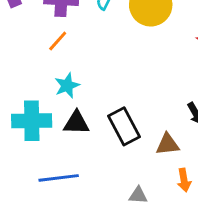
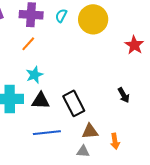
brown triangle: (168, 144) -> (90, 131), moved
blue line: (59, 178) -> (47, 133), moved

